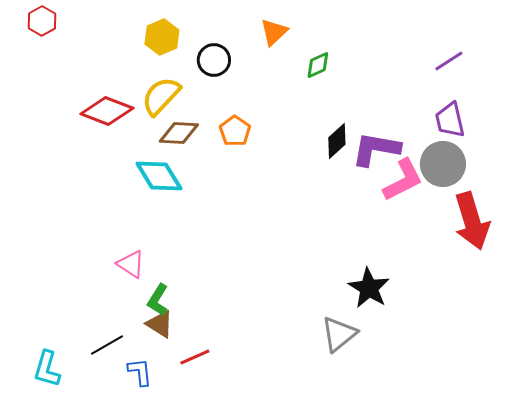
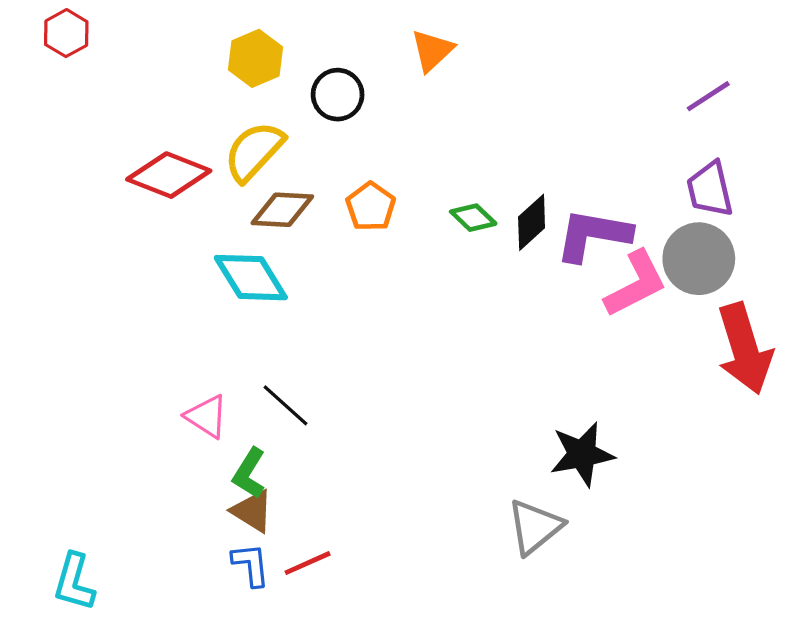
green diamond: (318, 65) -> (473, 218), moved, turned 68
black star: (369, 288) -> (582, 454), turned 30
black line: (107, 345) -> (286, 405), moved, turned 72
blue L-shape: (140, 372) -> (251, 565), moved

